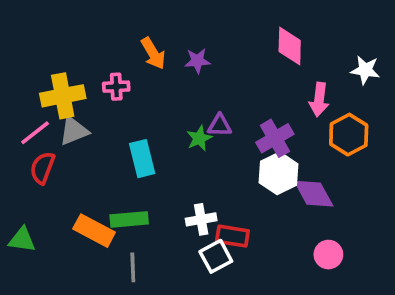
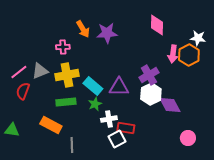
purple star: (197, 61) -> (107, 33), size x1.5
yellow cross: (63, 96) -> (67, 75), moved
purple triangle: (220, 125) -> (119, 87), moved, size x1.5
orange hexagon: (349, 135) -> (189, 55), moved
green star: (199, 138) -> (95, 104), moved
cyan rectangle: (142, 159) -> (93, 86), moved, turned -36
green rectangle: (129, 219) -> (66, 102), moved
pink circle: (328, 255) -> (188, 138), moved

